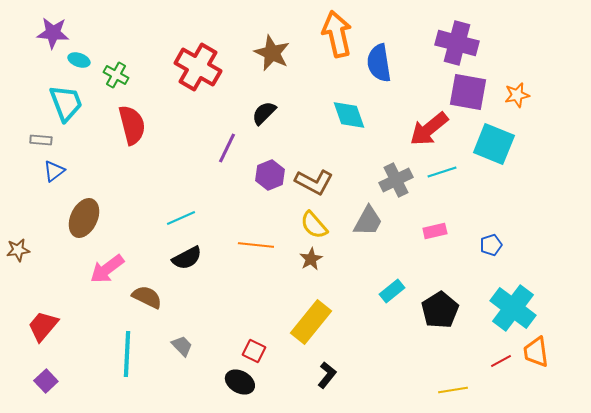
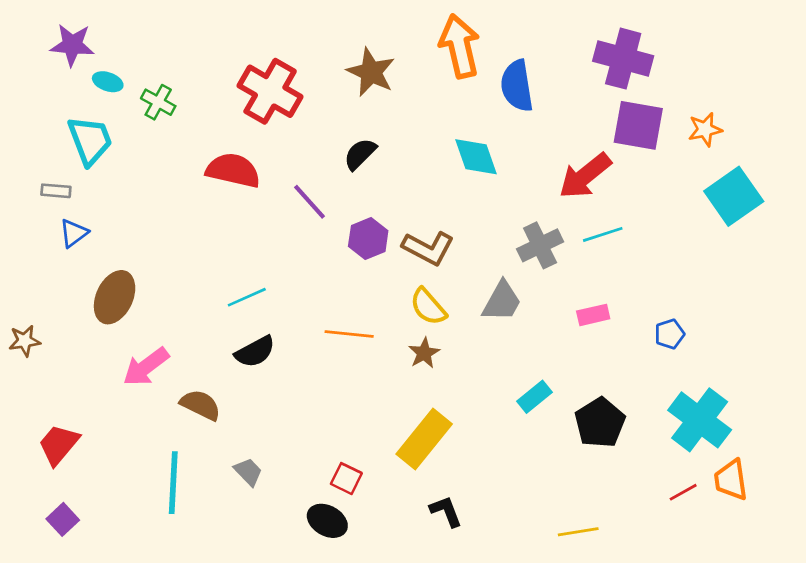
red semicircle: (132, 125) -> (233, 170), moved, turned -63
cyan square: (494, 144) -> (734, 196), moved, turned 33
purple line: (227, 148) -> (310, 202), turned -68
black L-shape: (327, 375) -> (446, 511), turned -60
yellow line: (453, 390) -> (578, 532), moved

